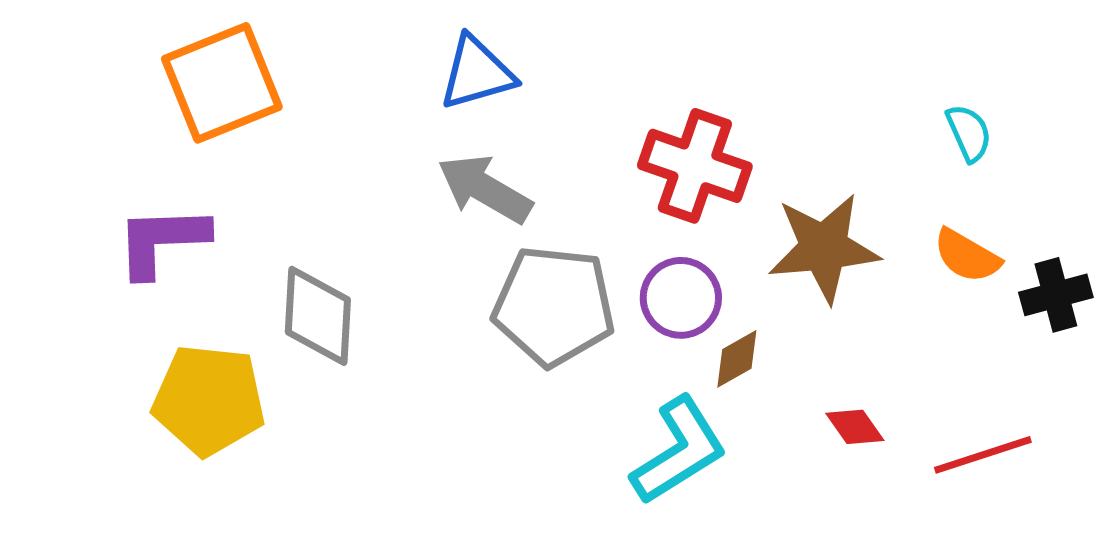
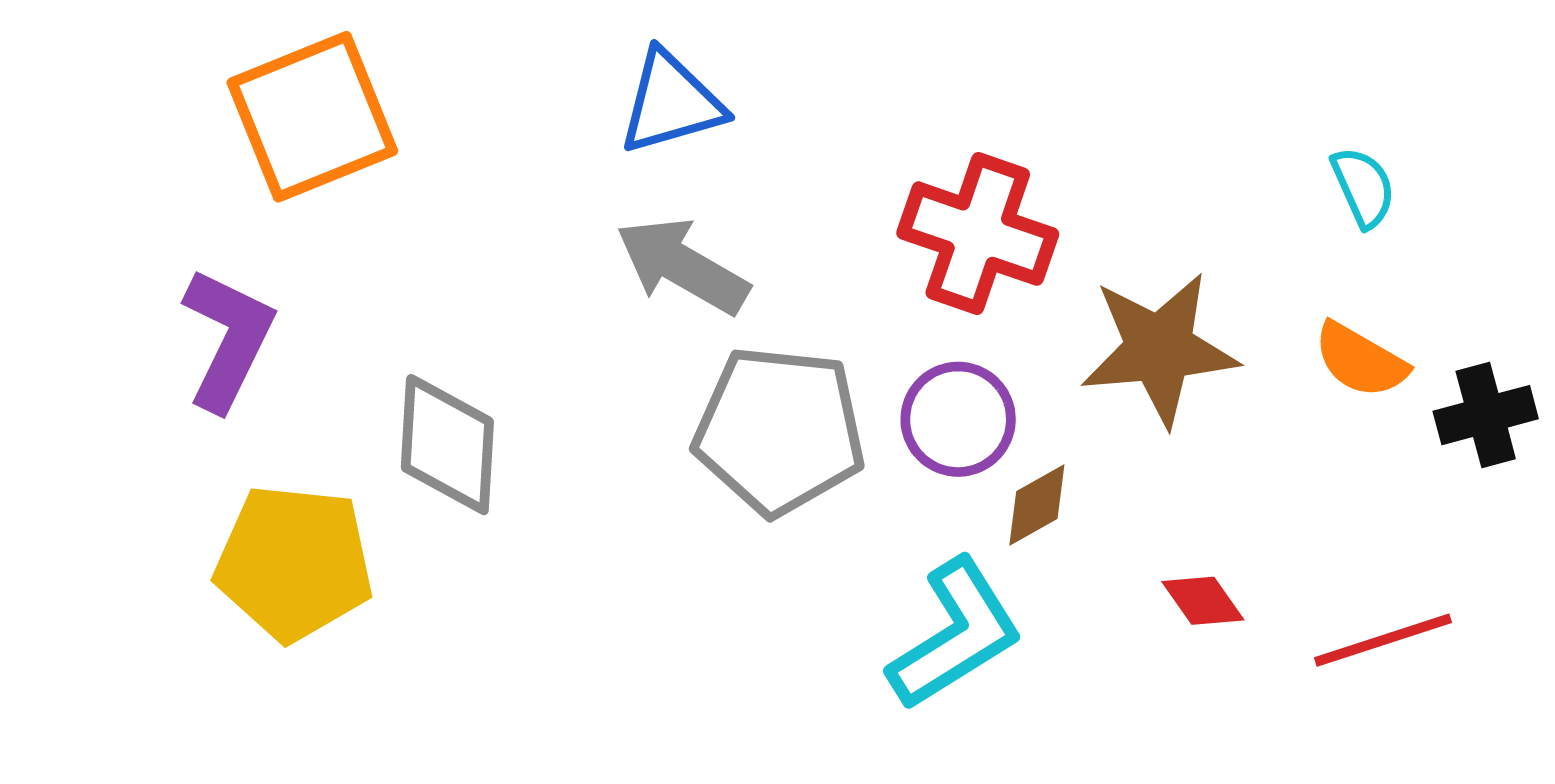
purple L-shape: (162, 241) -> (228, 339), turned 118

